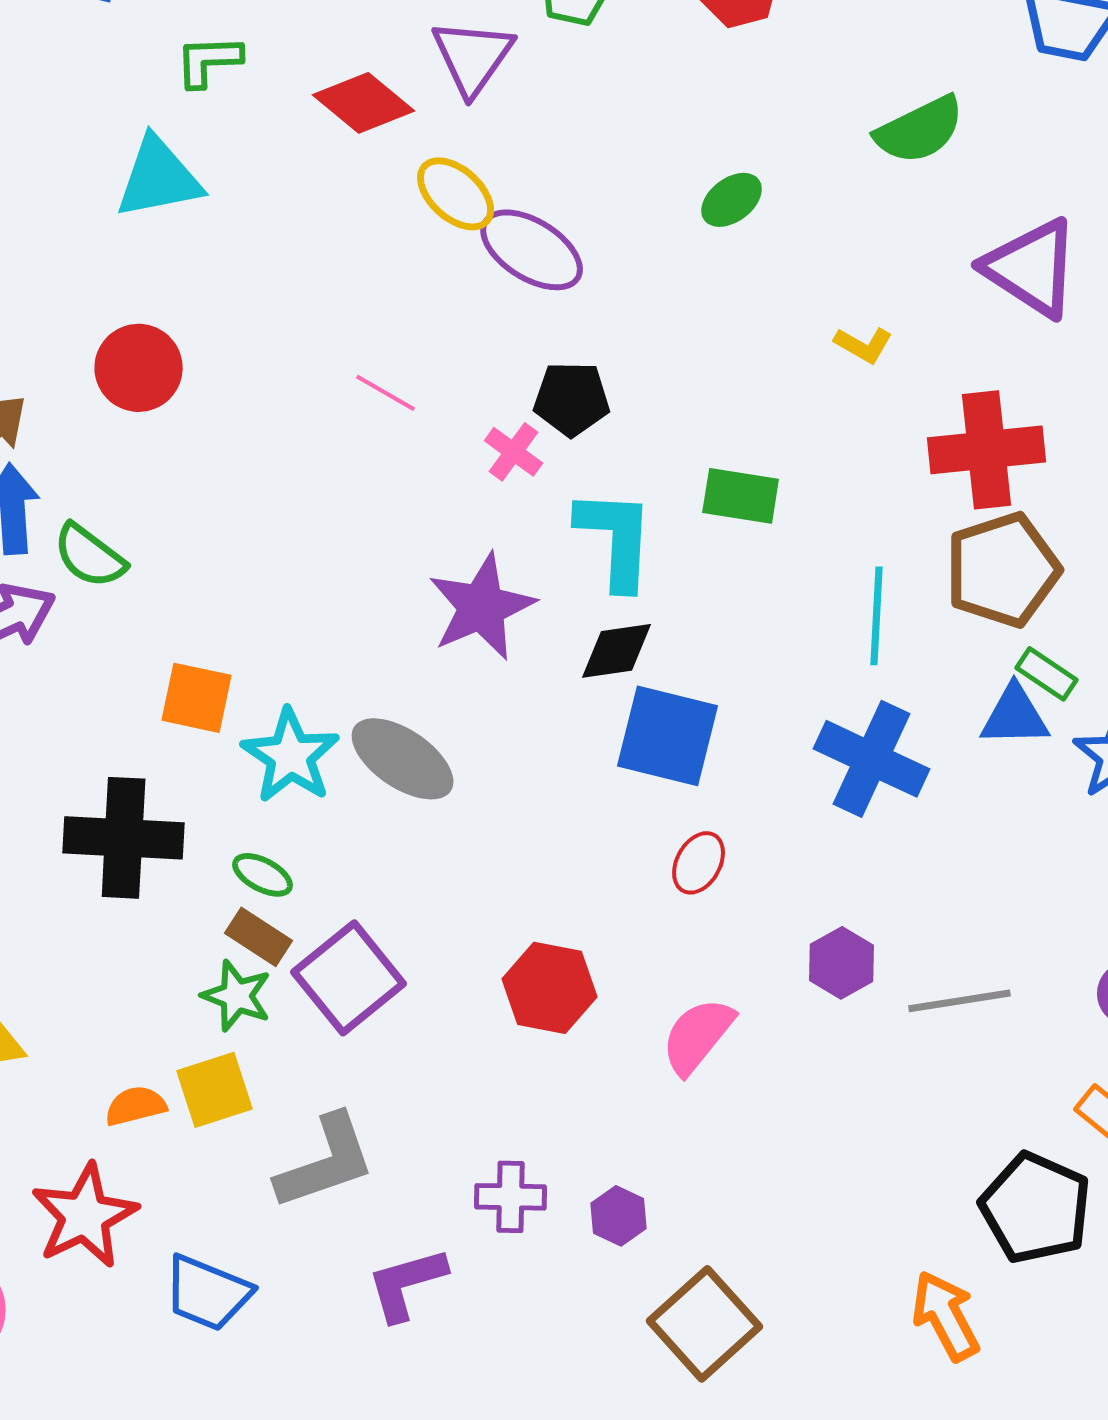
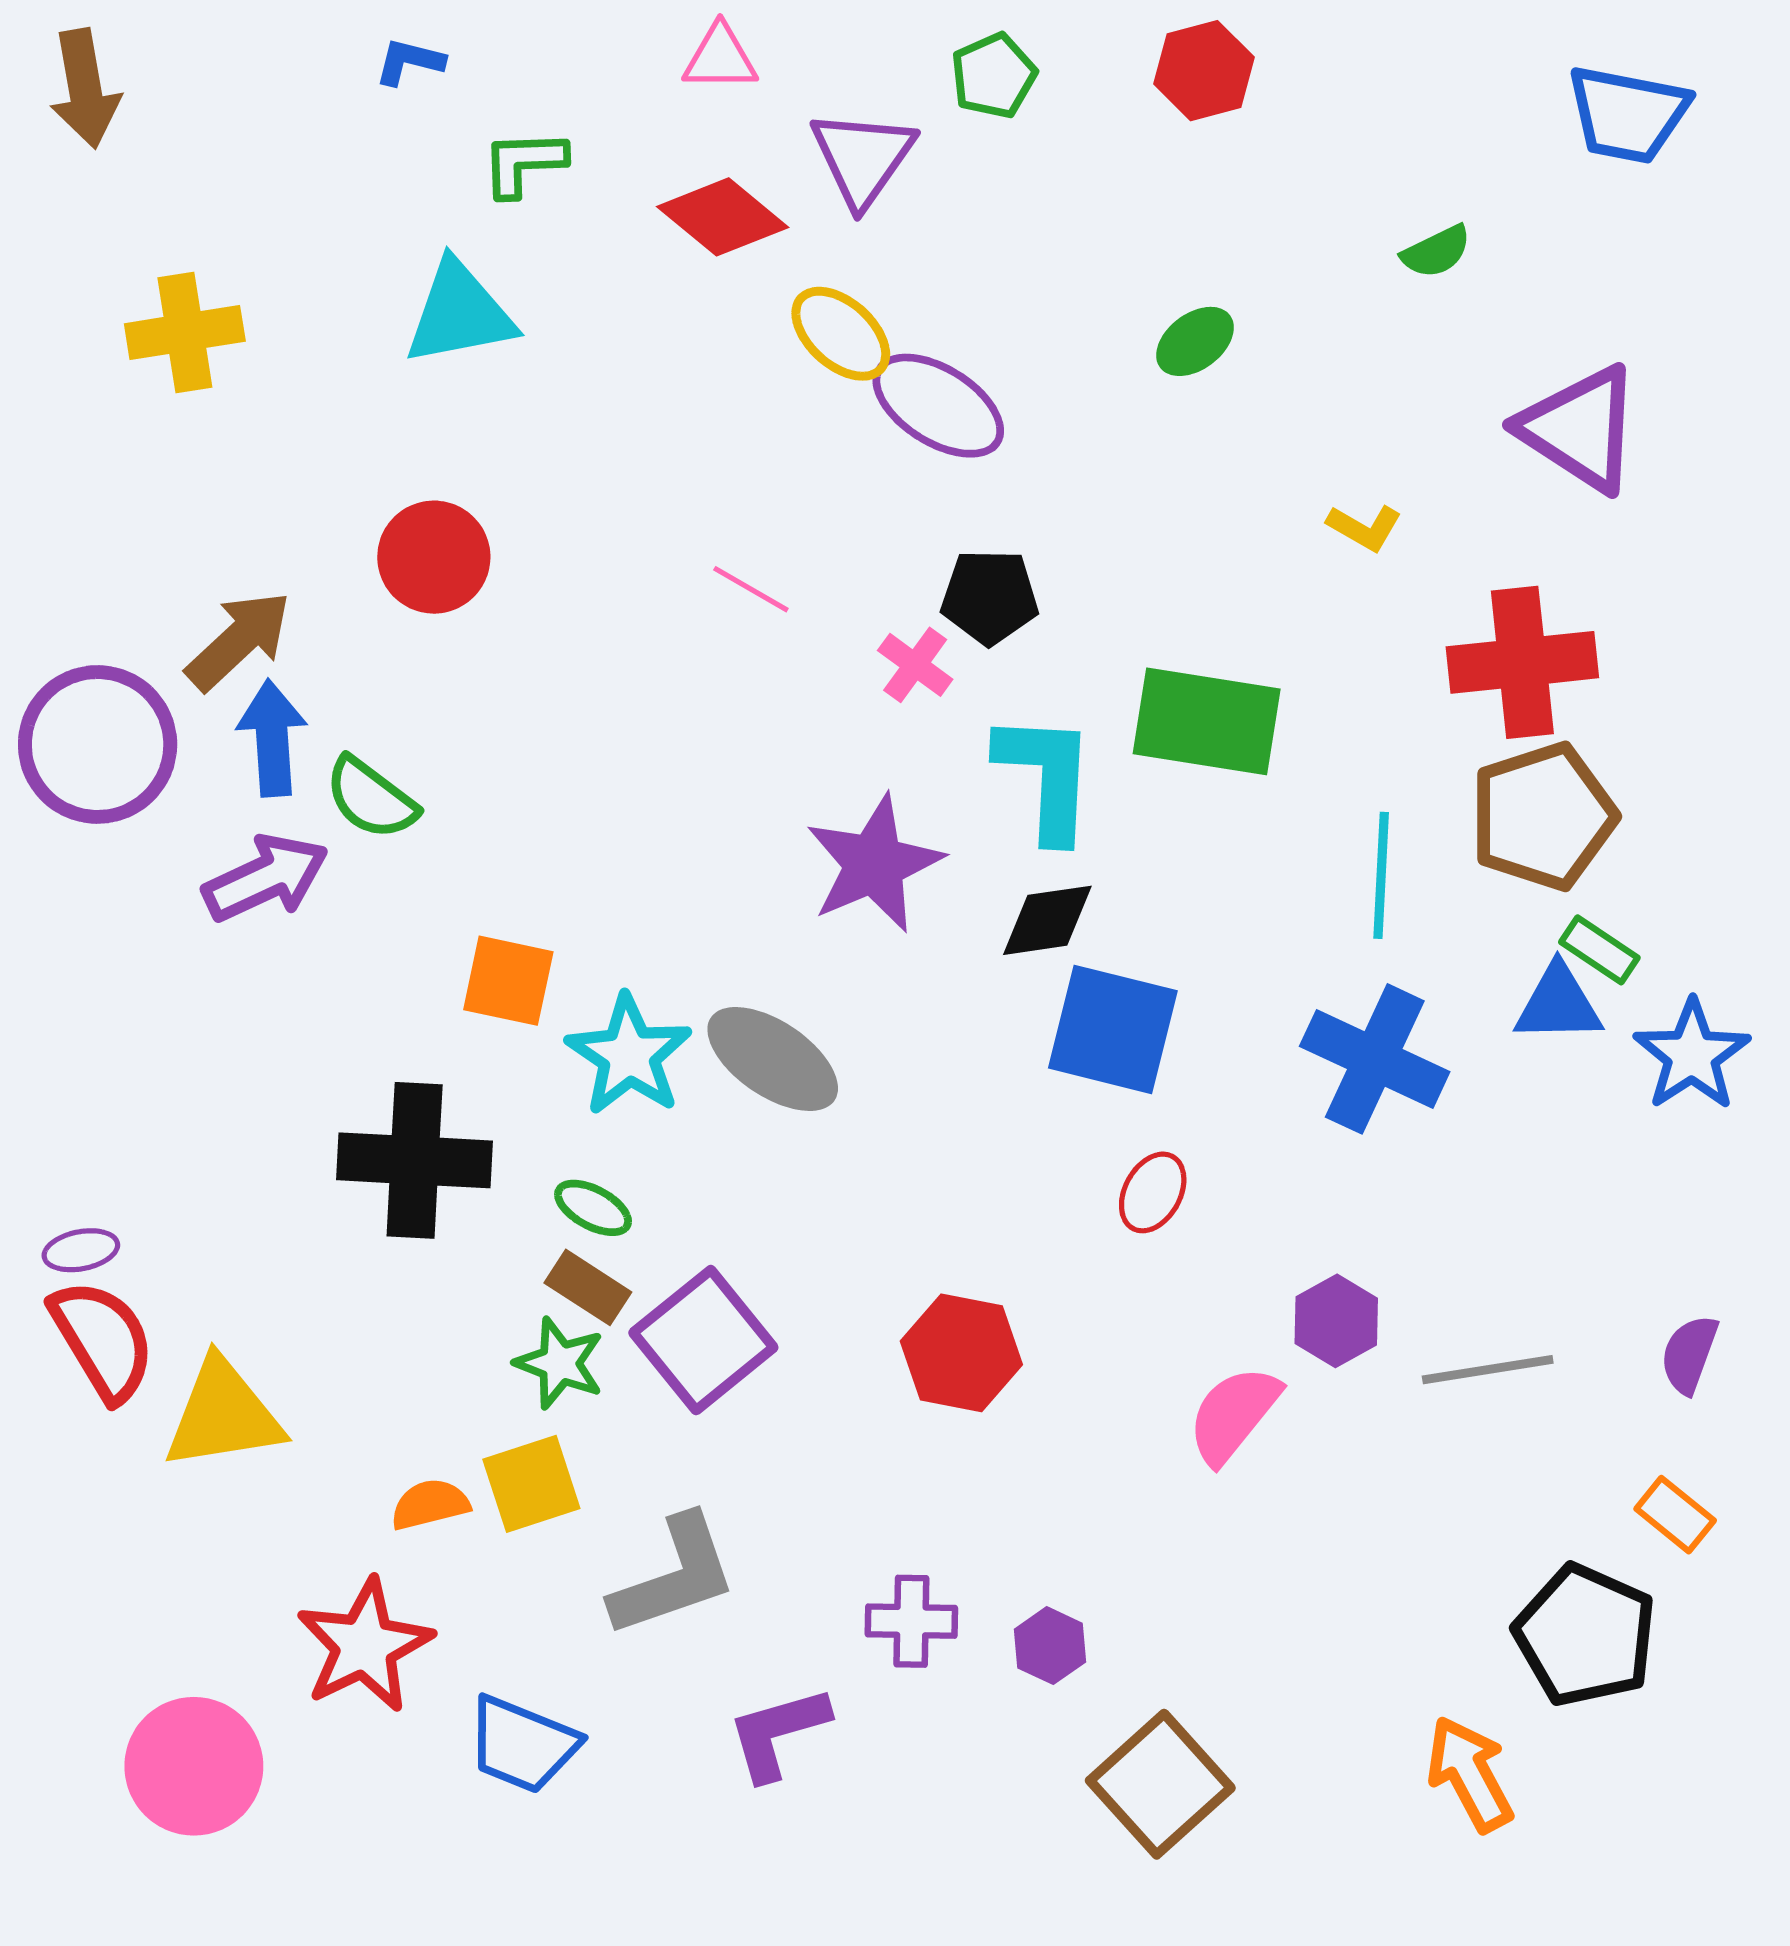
green semicircle: (920, 130) -> (1436, 252), size x0.6
green rectangle: (741, 496) -> (1207, 721), size x1.5
pink semicircle: (698, 1036) -> (1234, 1415), moved

